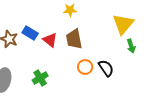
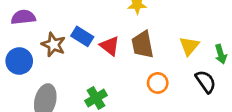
yellow triangle: (123, 24) -> (189, 46), moved, size x0.7
black semicircle: (106, 68) -> (206, 82), moved

